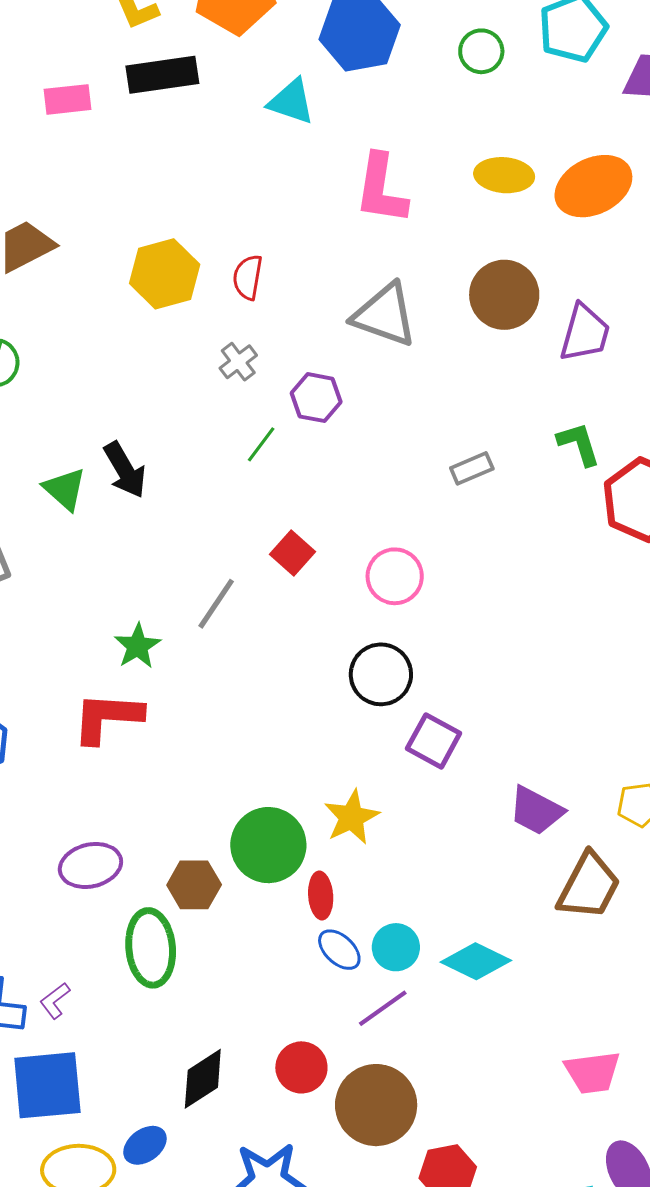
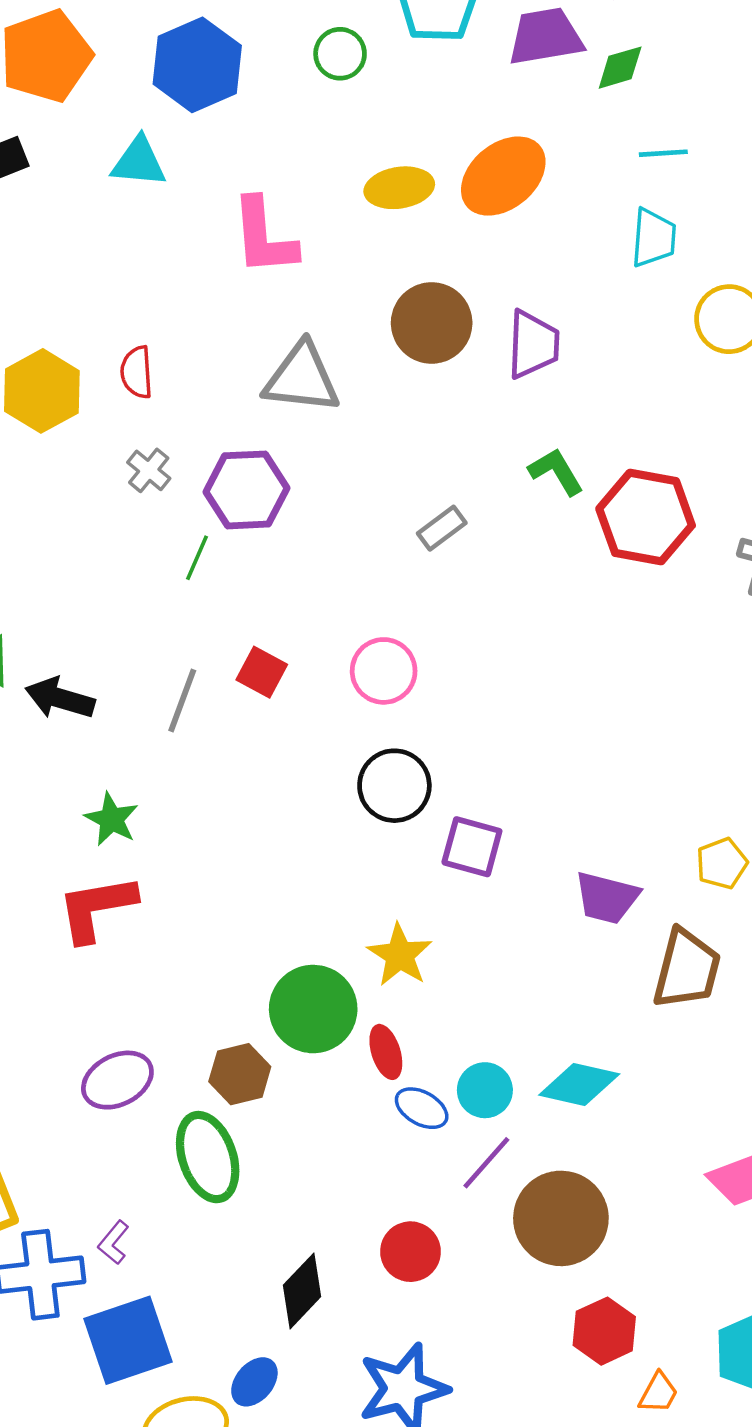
purple hexagon: (316, 398) -> (247, 490), size x1.4
black arrow: (125, 470) -> (60, 698), moved, turned 150
gray line: (216, 604) -> (182, 701), moved
brown circle: (376, 1105) -> (561, 1218), moved

